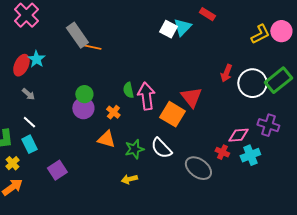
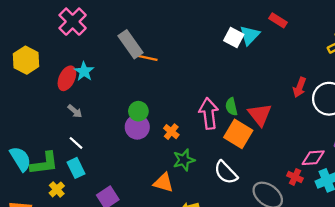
green semicircle: (128, 90) -> (231, 107), moved
orange triangle: (106, 139) -> (163, 183), moved
green star: (134, 149) -> (184, 160), moved

